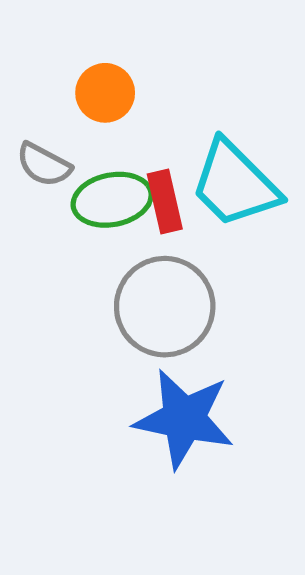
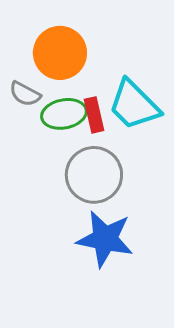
orange circle: (105, 93) -> (60, 53), size x1.6

